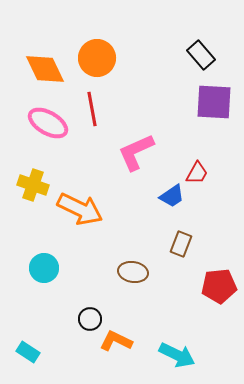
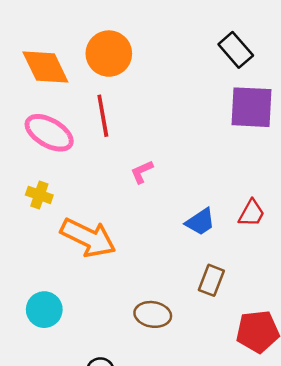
pink L-shape: (136, 152) -> (142, 172), moved, size x0.5
red trapezoid: (197, 173) -> (252, 213), moved
yellow cross: (33, 185) -> (39, 195), moved, size x0.7

